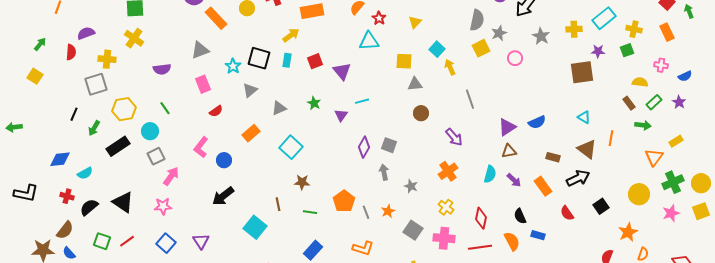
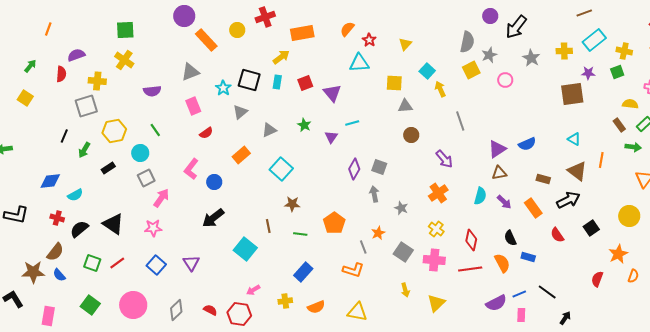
black rectangle: (118, 146) -> (108, 168), size x0.6
gray line: (366, 212) -> (363, 247), moved

